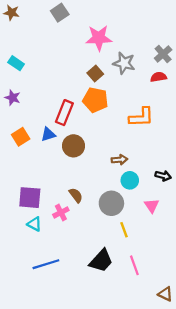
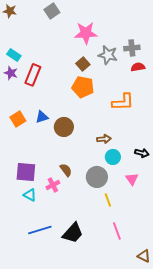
gray cross: (163, 54) -> (132, 48), moved, turned 35
purple star: (13, 98) -> (11, 73), moved
red rectangle: (64, 113) -> (33, 75), moved
black trapezoid: (101, 261) -> (73, 233), moved

